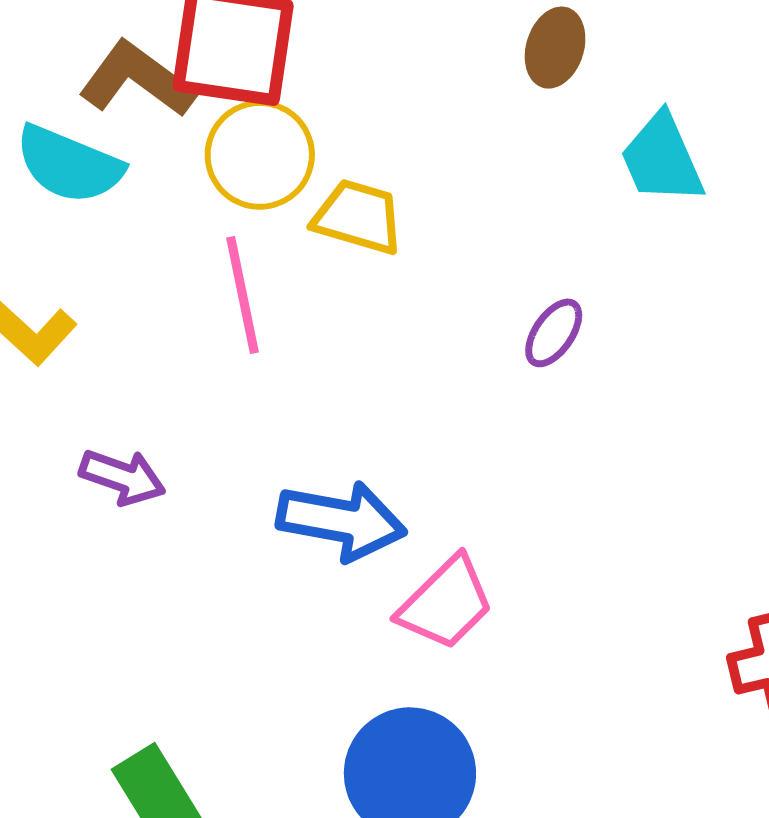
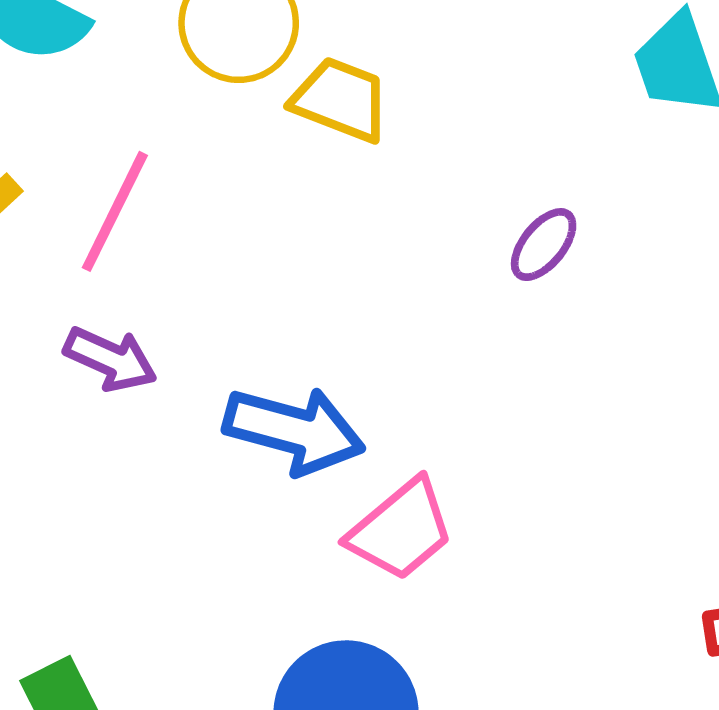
pink line: (243, 295) -> (115, 211), moved, turned 33
purple arrow: (122, 477) -> (110, 359), moved

